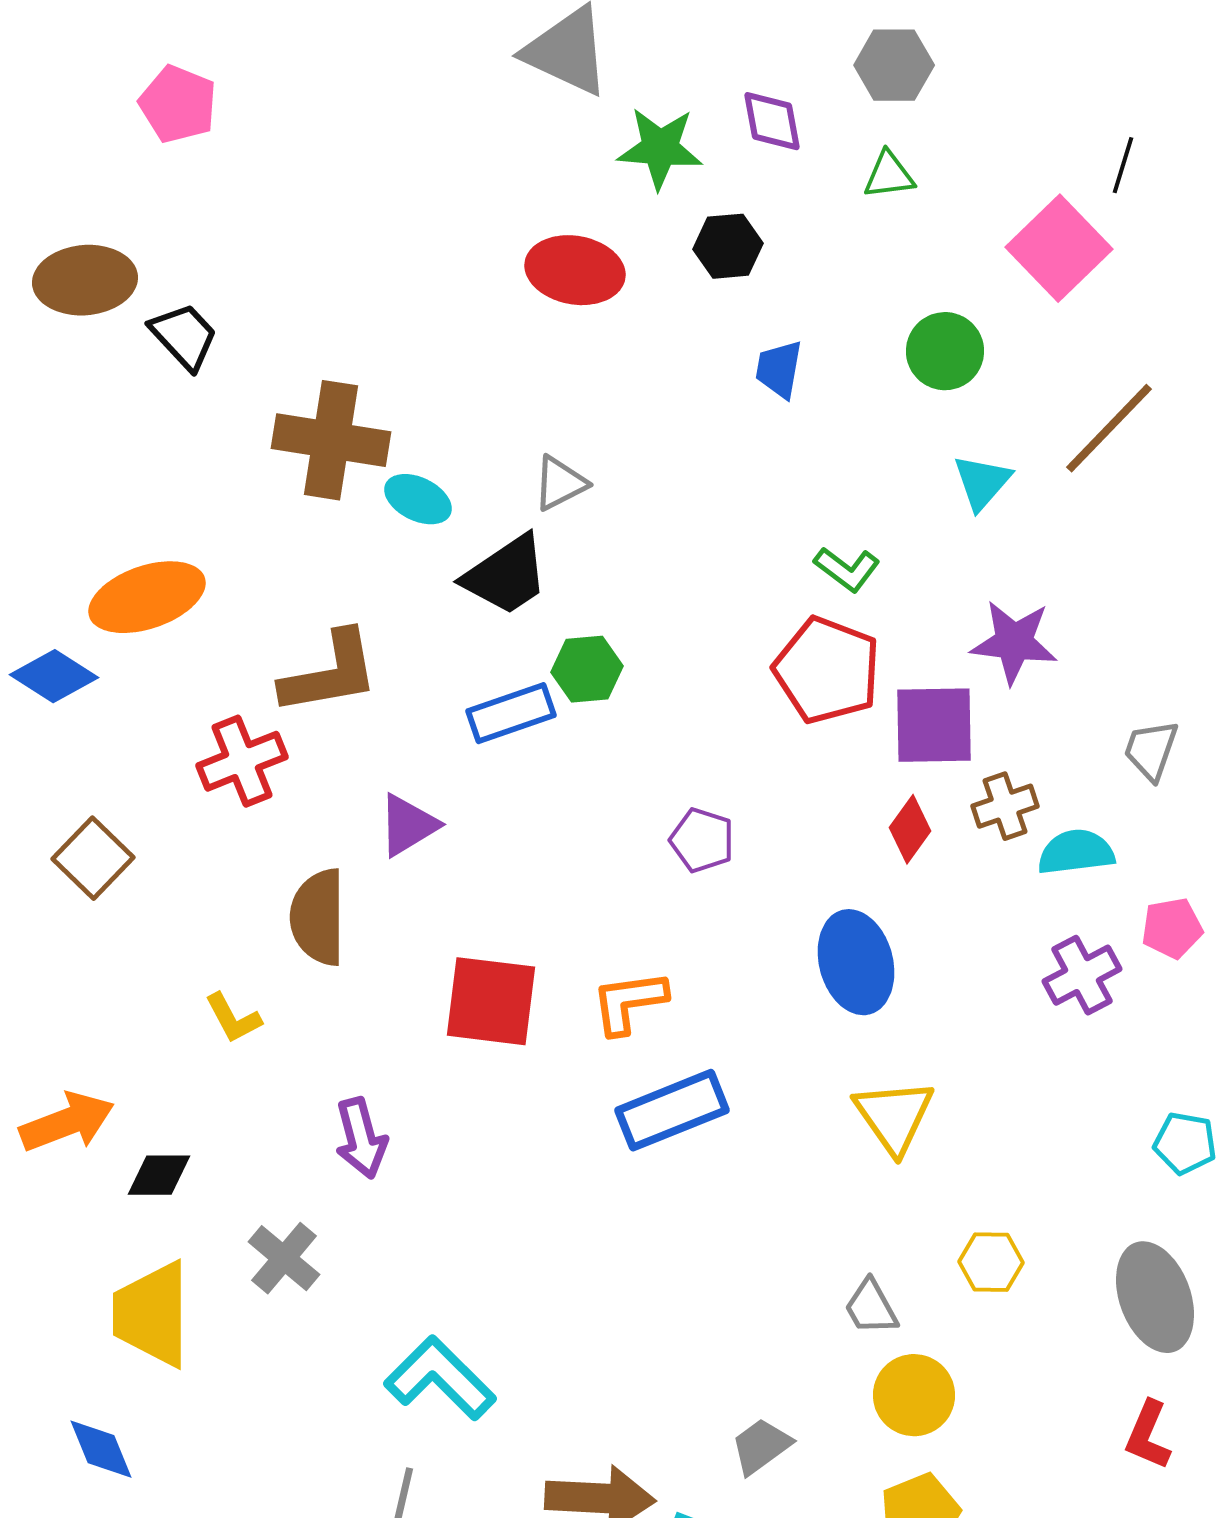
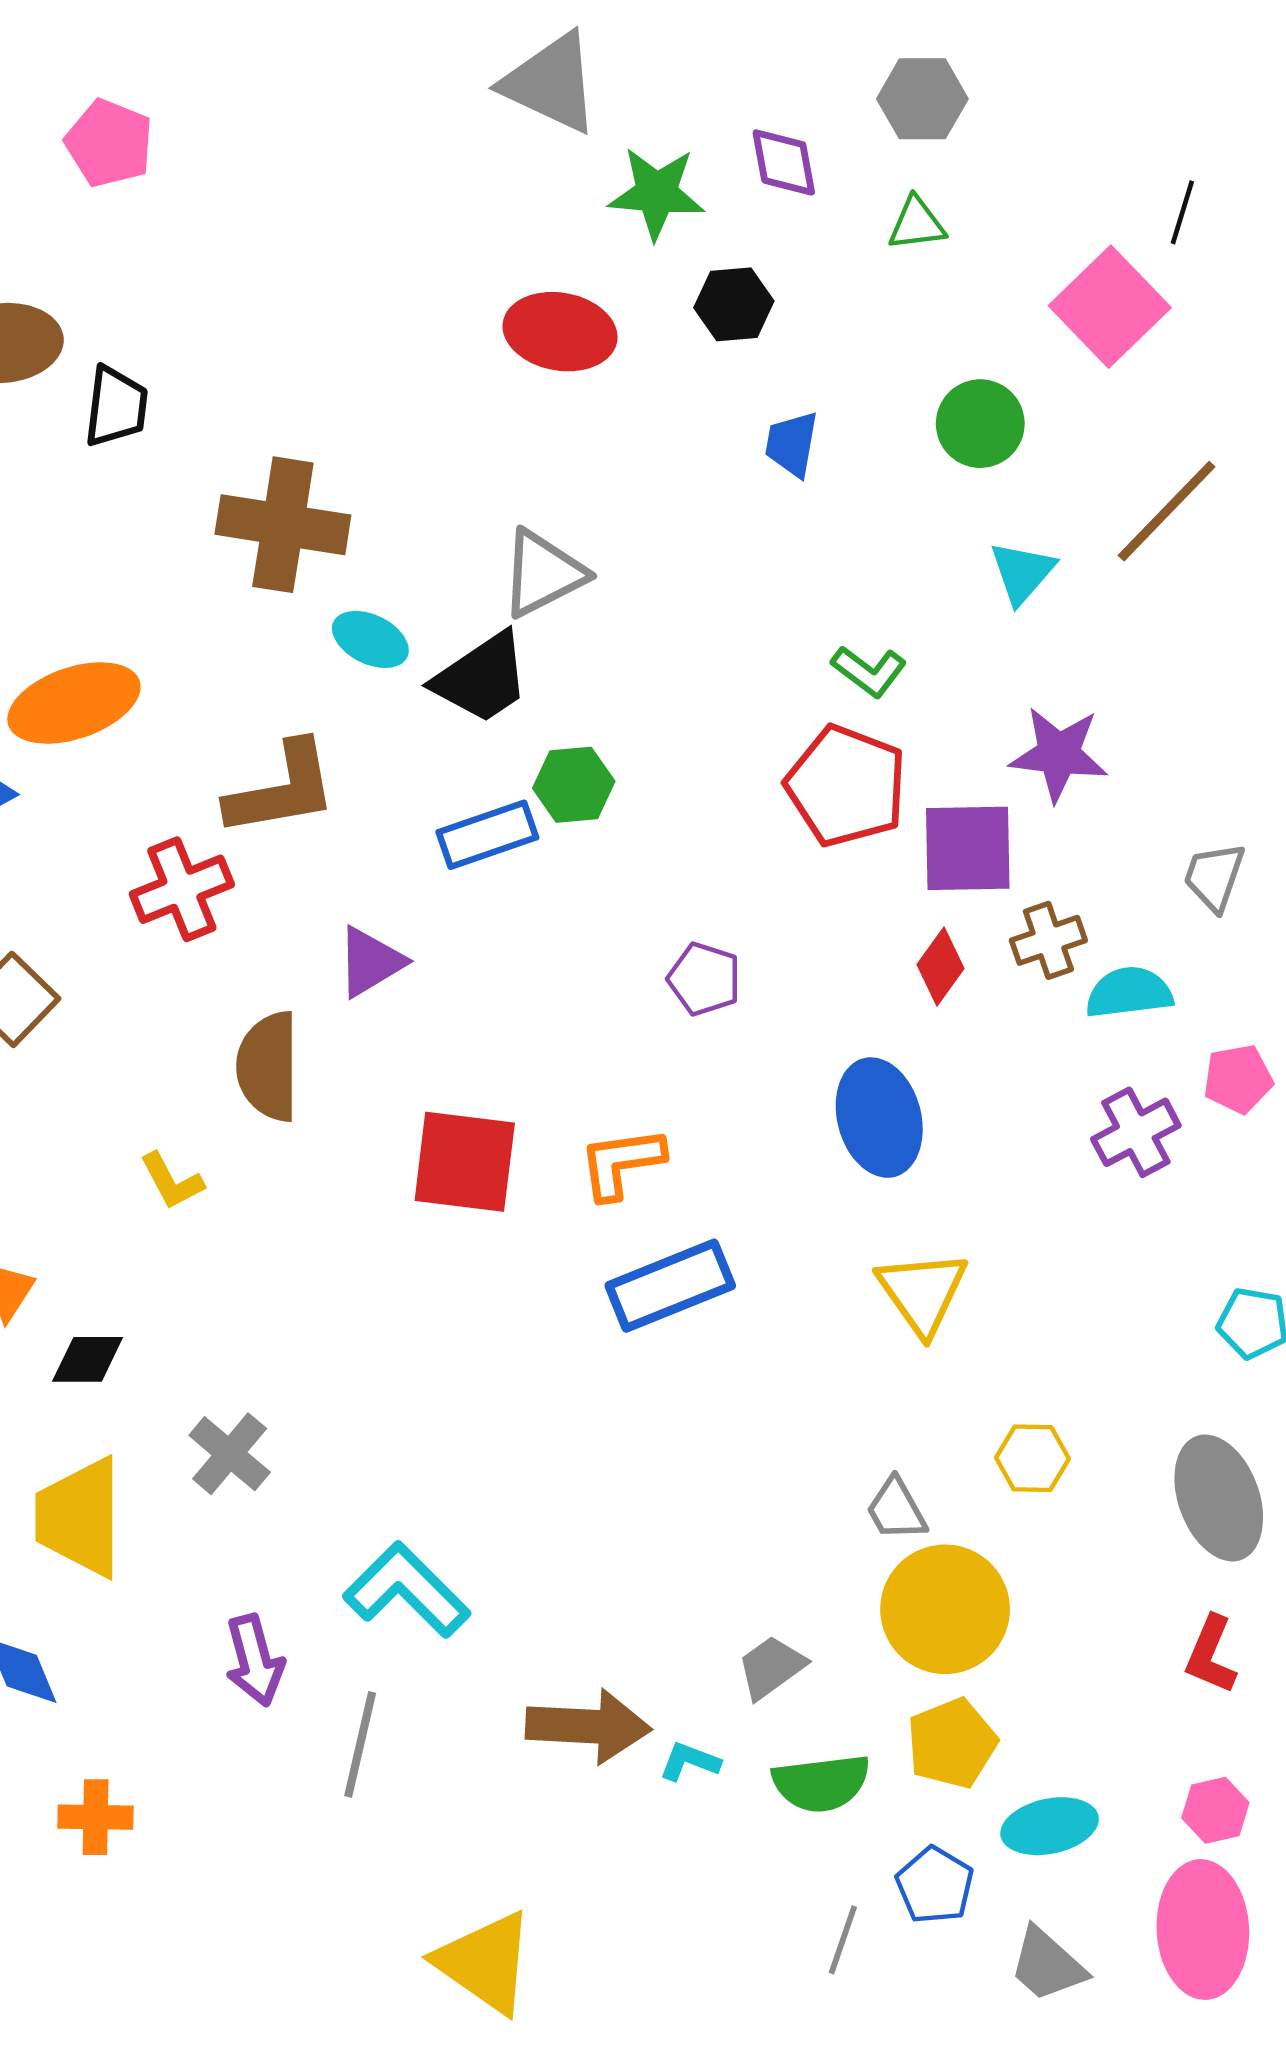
black trapezoid: (184, 336) -> (116, 407), turned 50
gray triangle: (560, 483) -> (543, 574), size x1.4
cyan ellipse: (418, 499) -> (370, 639), moved
purple arrow: (361, 1138) -> (255, 1660), moved
yellow circle: (914, 1395) -> (945, 1609), size x1.4

